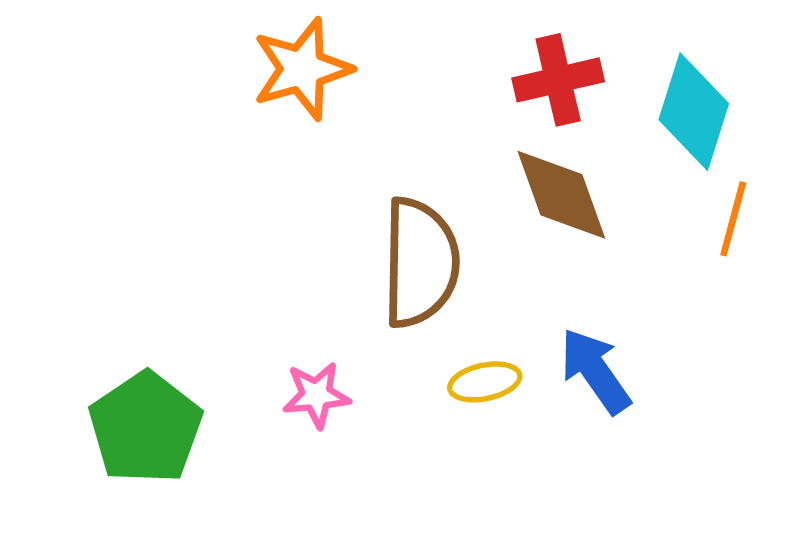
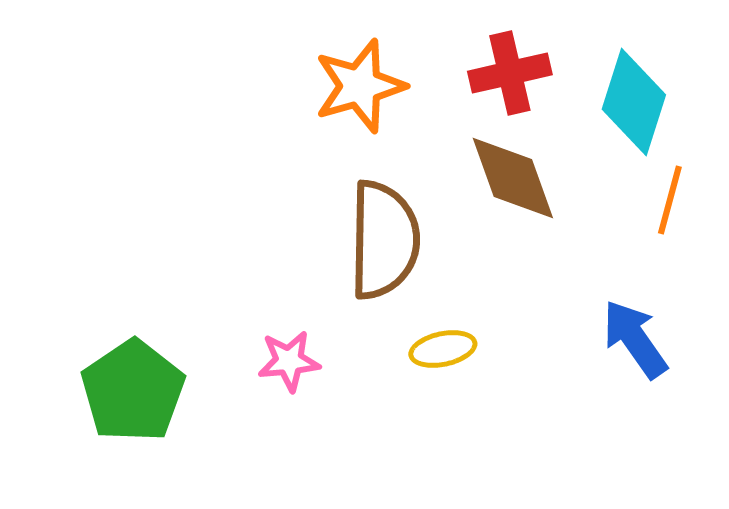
orange star: (302, 69) -> (360, 86), moved
blue arrow: (595, 371) -> (635, 339), moved

